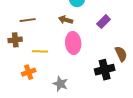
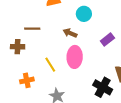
yellow line: (40, 51) -> (50, 65), moved, turned 49
black cross: (105, 70) -> (103, 87), turned 36

